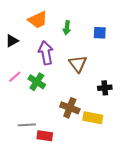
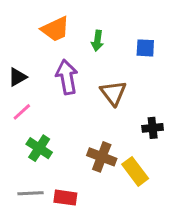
black triangle: (12, 41) -> (17, 77), moved
green cross: (37, 82) -> (39, 148), moved
yellow rectangle: (93, 118) -> (135, 171), turned 42
gray line: (27, 125) -> (31, 193), moved

